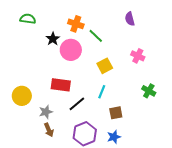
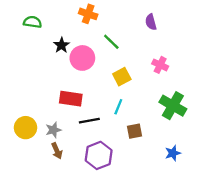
orange cross: (76, 24) -> (88, 14), moved
green cross: (149, 91) -> (173, 106), size x1.6
yellow circle: (22, 96) -> (26, 128), moved
black line: (77, 104) -> (89, 121), turned 30
blue star: (114, 137) -> (173, 153), moved

